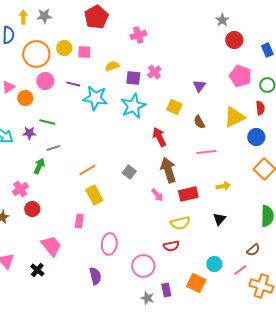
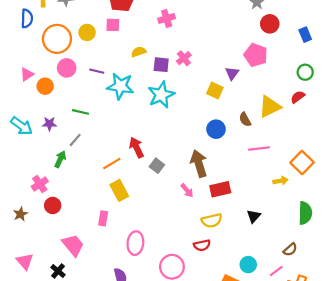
pink square: (84, 52) -> (113, 25), moved
pink pentagon: (240, 76) -> (256, 55), moved
yellow square: (174, 107) -> (215, 90), moved
red semicircle: (260, 108) -> (298, 97), turned -120
green line: (47, 122) -> (81, 112), moved
brown semicircle: (199, 122) -> (245, 119), moved
red arrow: (159, 137) -> (136, 147), moved
blue circle: (256, 137) -> (216, 129), moved
gray line: (53, 148) -> (75, 140), turned -32
pink line: (206, 152) -> (259, 149), moved
yellow arrow: (223, 186) -> (280, 181), moved

